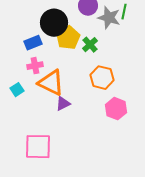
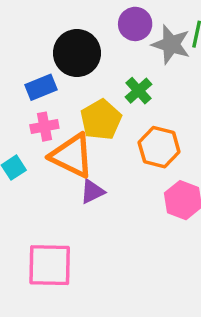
yellow pentagon: (68, 38) -> (101, 120), moved

